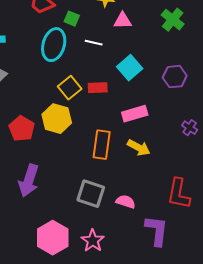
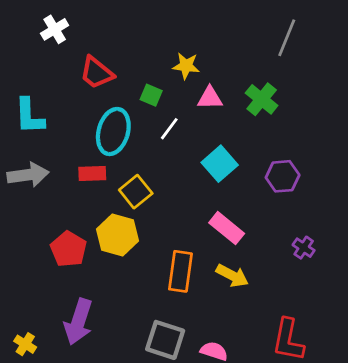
green square: (72, 19) -> (151, 95), moved
green cross: (173, 20) -> (262, 99), moved
white line: (94, 43) -> (169, 129), turned -66
red rectangle: (98, 88) -> (92, 173), moved
pink rectangle: (135, 114) -> (227, 228), turned 55

